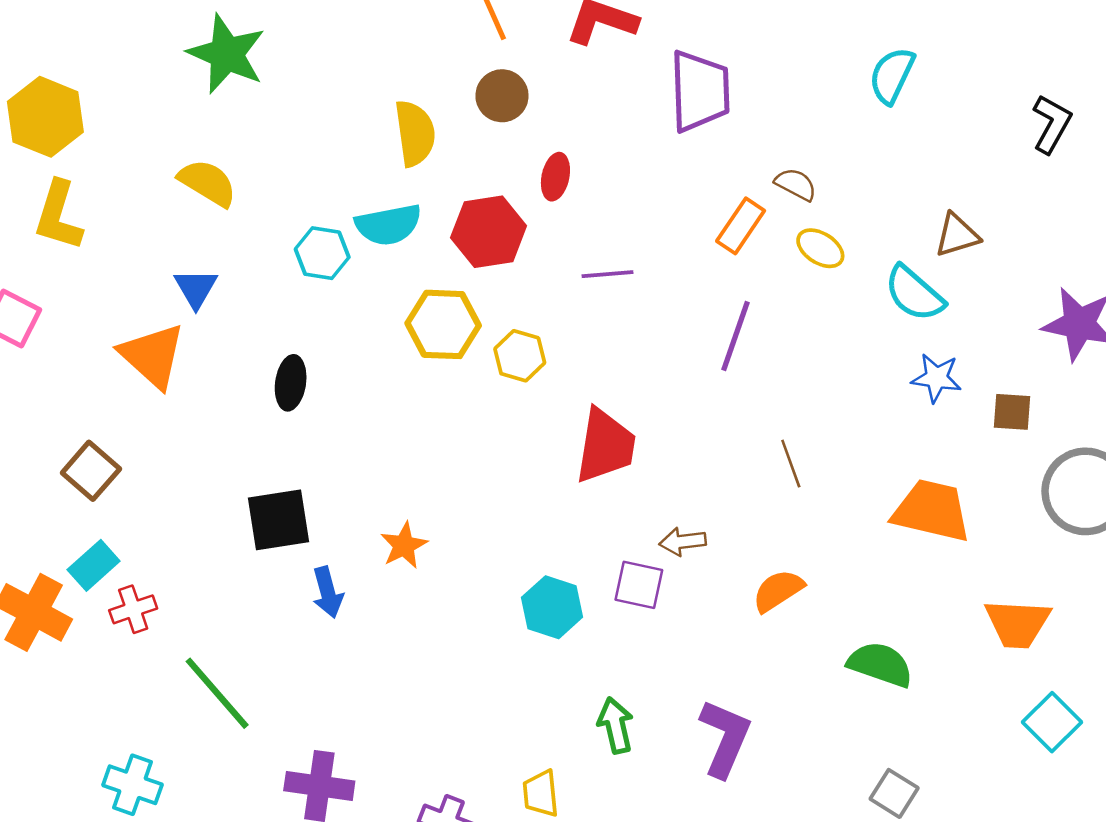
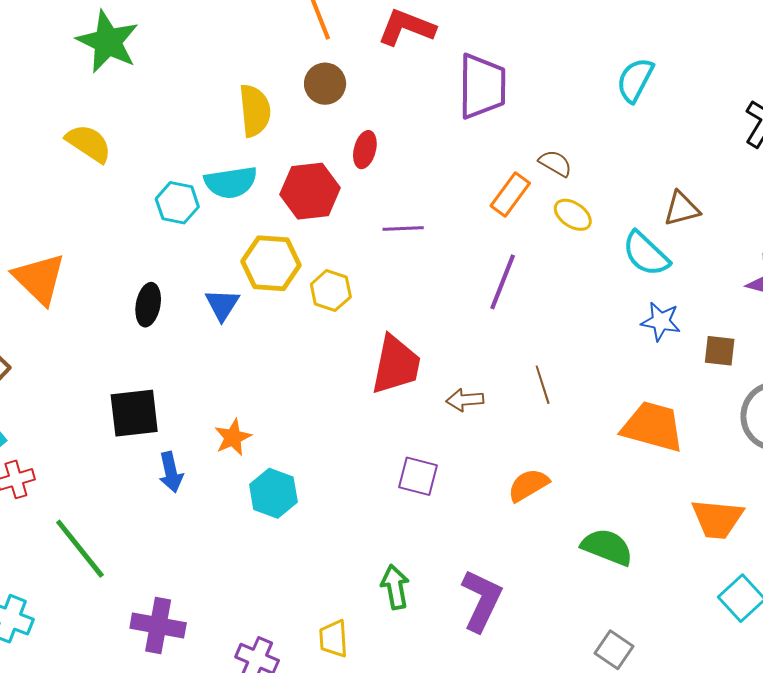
blue triangle: (196, 288) -> (222, 305), moved
brown arrow: (683, 542) -> (465, 400), moved
cyan hexagon: (552, 607) -> (273, 493), moved

